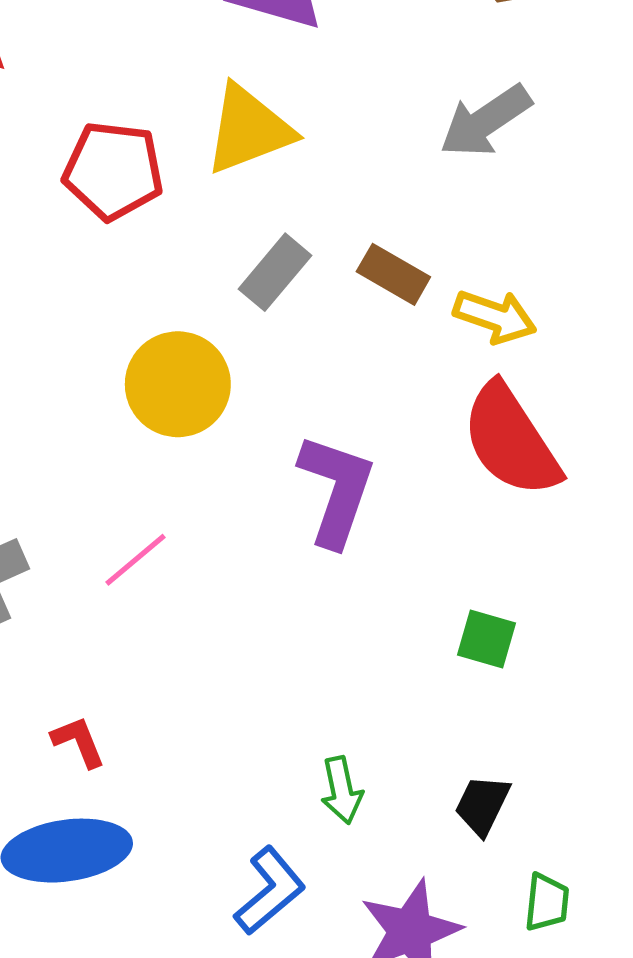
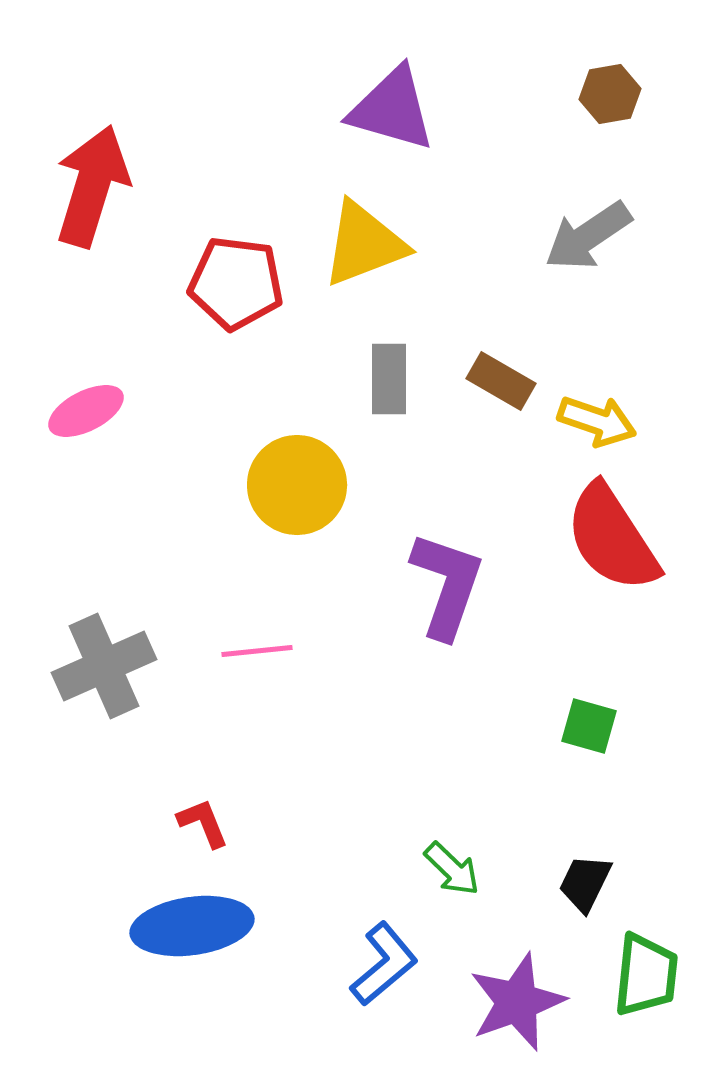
gray rectangle: (275, 272) -> (389, 379), turned -40
pink line: (136, 560) -> (257, 651), turned 34
green arrow: (342, 790) -> (452, 869), turned -34
green trapezoid: (547, 902) -> (646, 975), size x1.5

